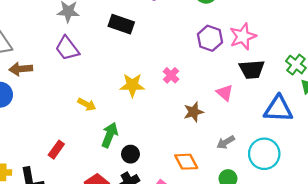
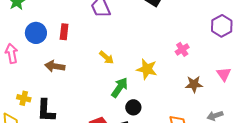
brown arrow: (21, 69) -> (55, 66), moved
yellow star: (132, 85) -> (147, 69), moved
red rectangle: (56, 150) -> (64, 32), moved, turned -42

